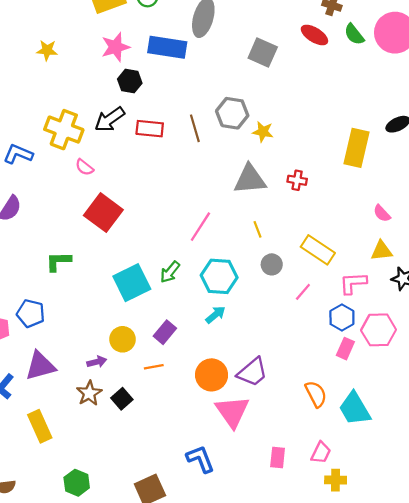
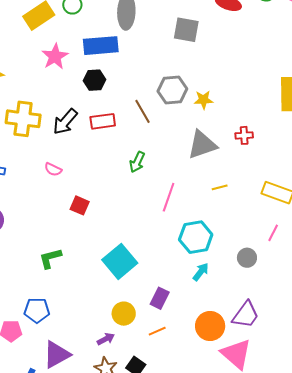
black hexagon: (130, 81) -> (95, 80), moved
yellow cross: (64, 130) -> (23, 119), moved
red square: (103, 213) -> (80, 205), size x0.6
yellow line: (258, 229) -> (220, 187), turned -70
gray circle: (272, 264) -> (247, 258), moved
green arrow: (170, 272) -> (137, 162), moved

